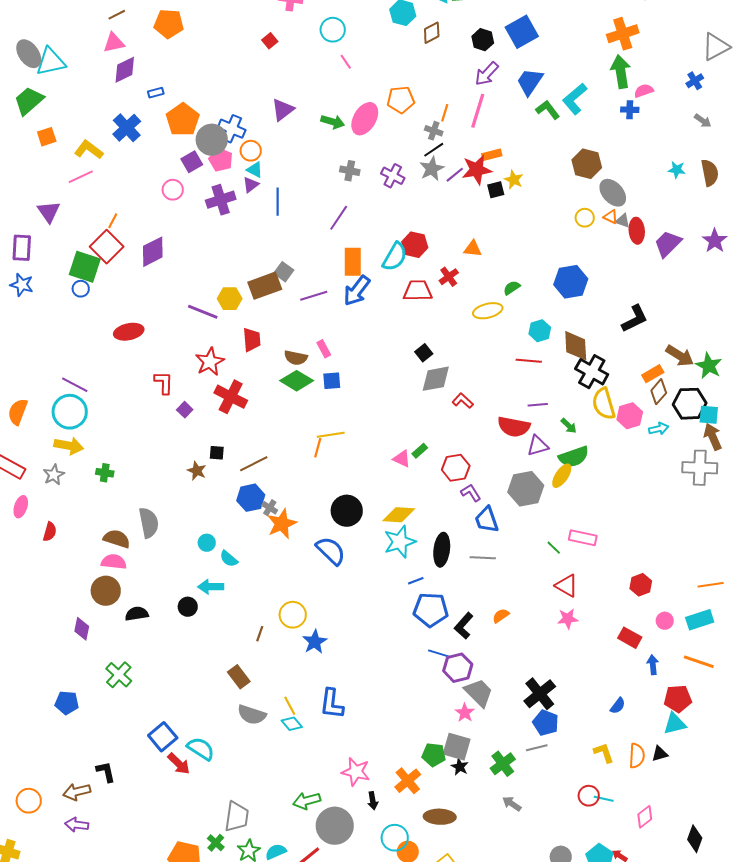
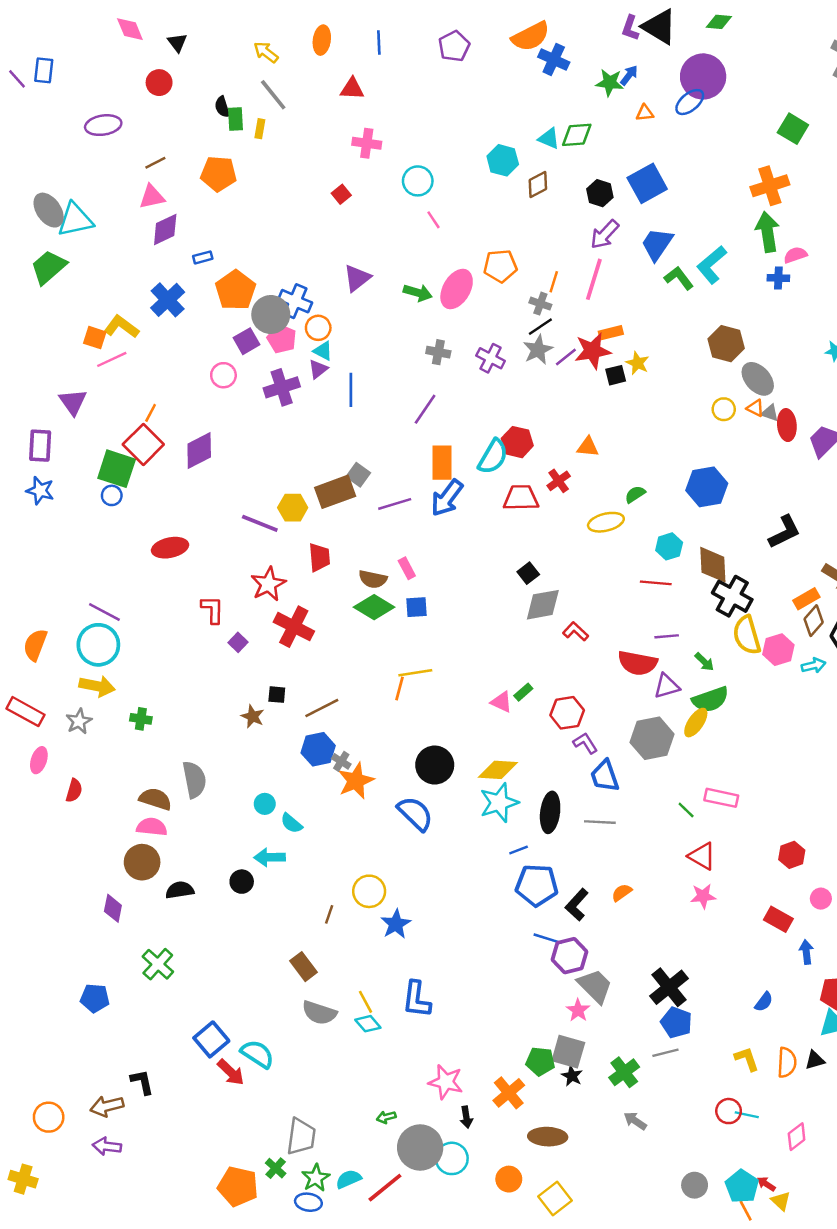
orange square: (47, 137) -> (95, 338), moved, turned 36
green arrow: (307, 801) -> (386, 1117), size x0.6
cyan circle: (395, 838) -> (452, 1158), moved

